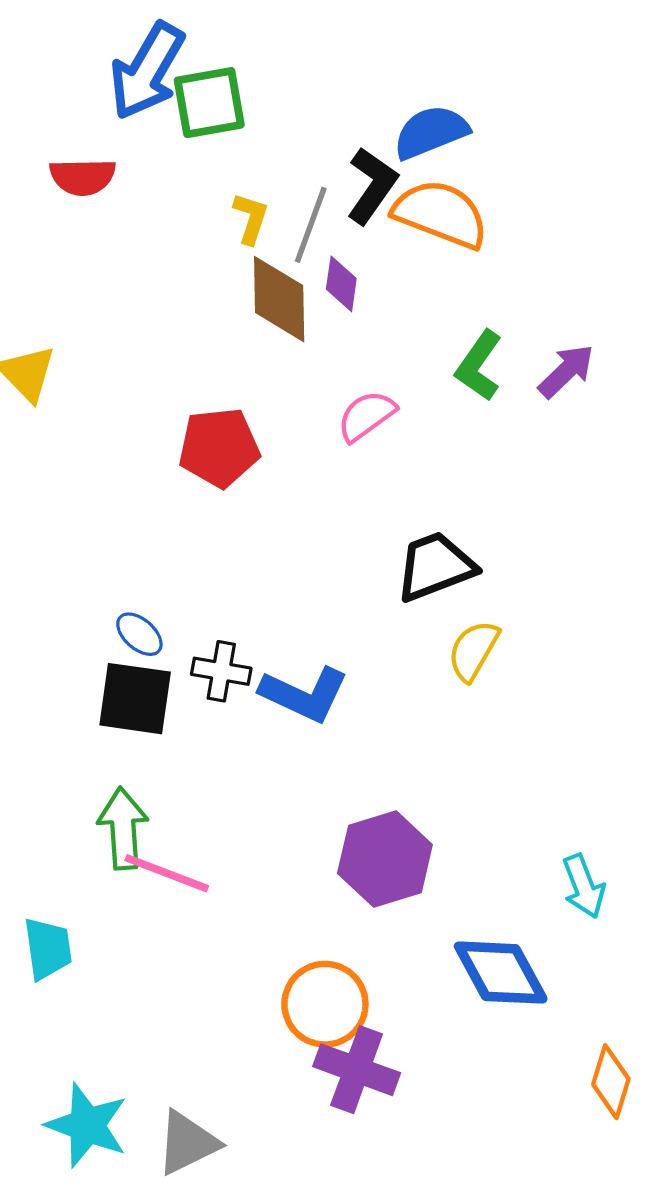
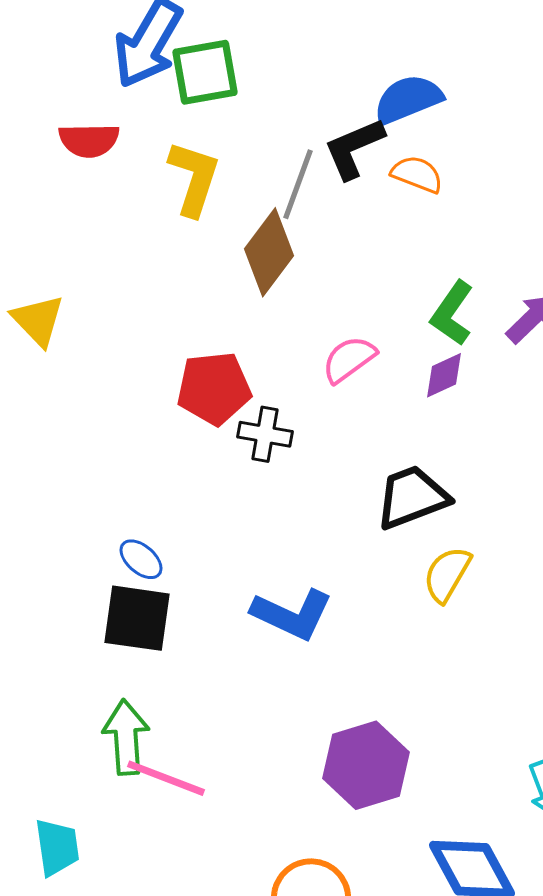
black L-shape: (372, 186) -> (354, 148), turned -148
orange semicircle: (441, 214) -> (417, 174), size x0.6
yellow L-shape: (251, 218) -> (194, 178), moved, size x1.6
purple diamond: (341, 284) -> (444, 375), moved, turned 57
brown diamond: (279, 299) -> (269, 252), turned 38
black cross: (221, 671) -> (265, 434), moved

